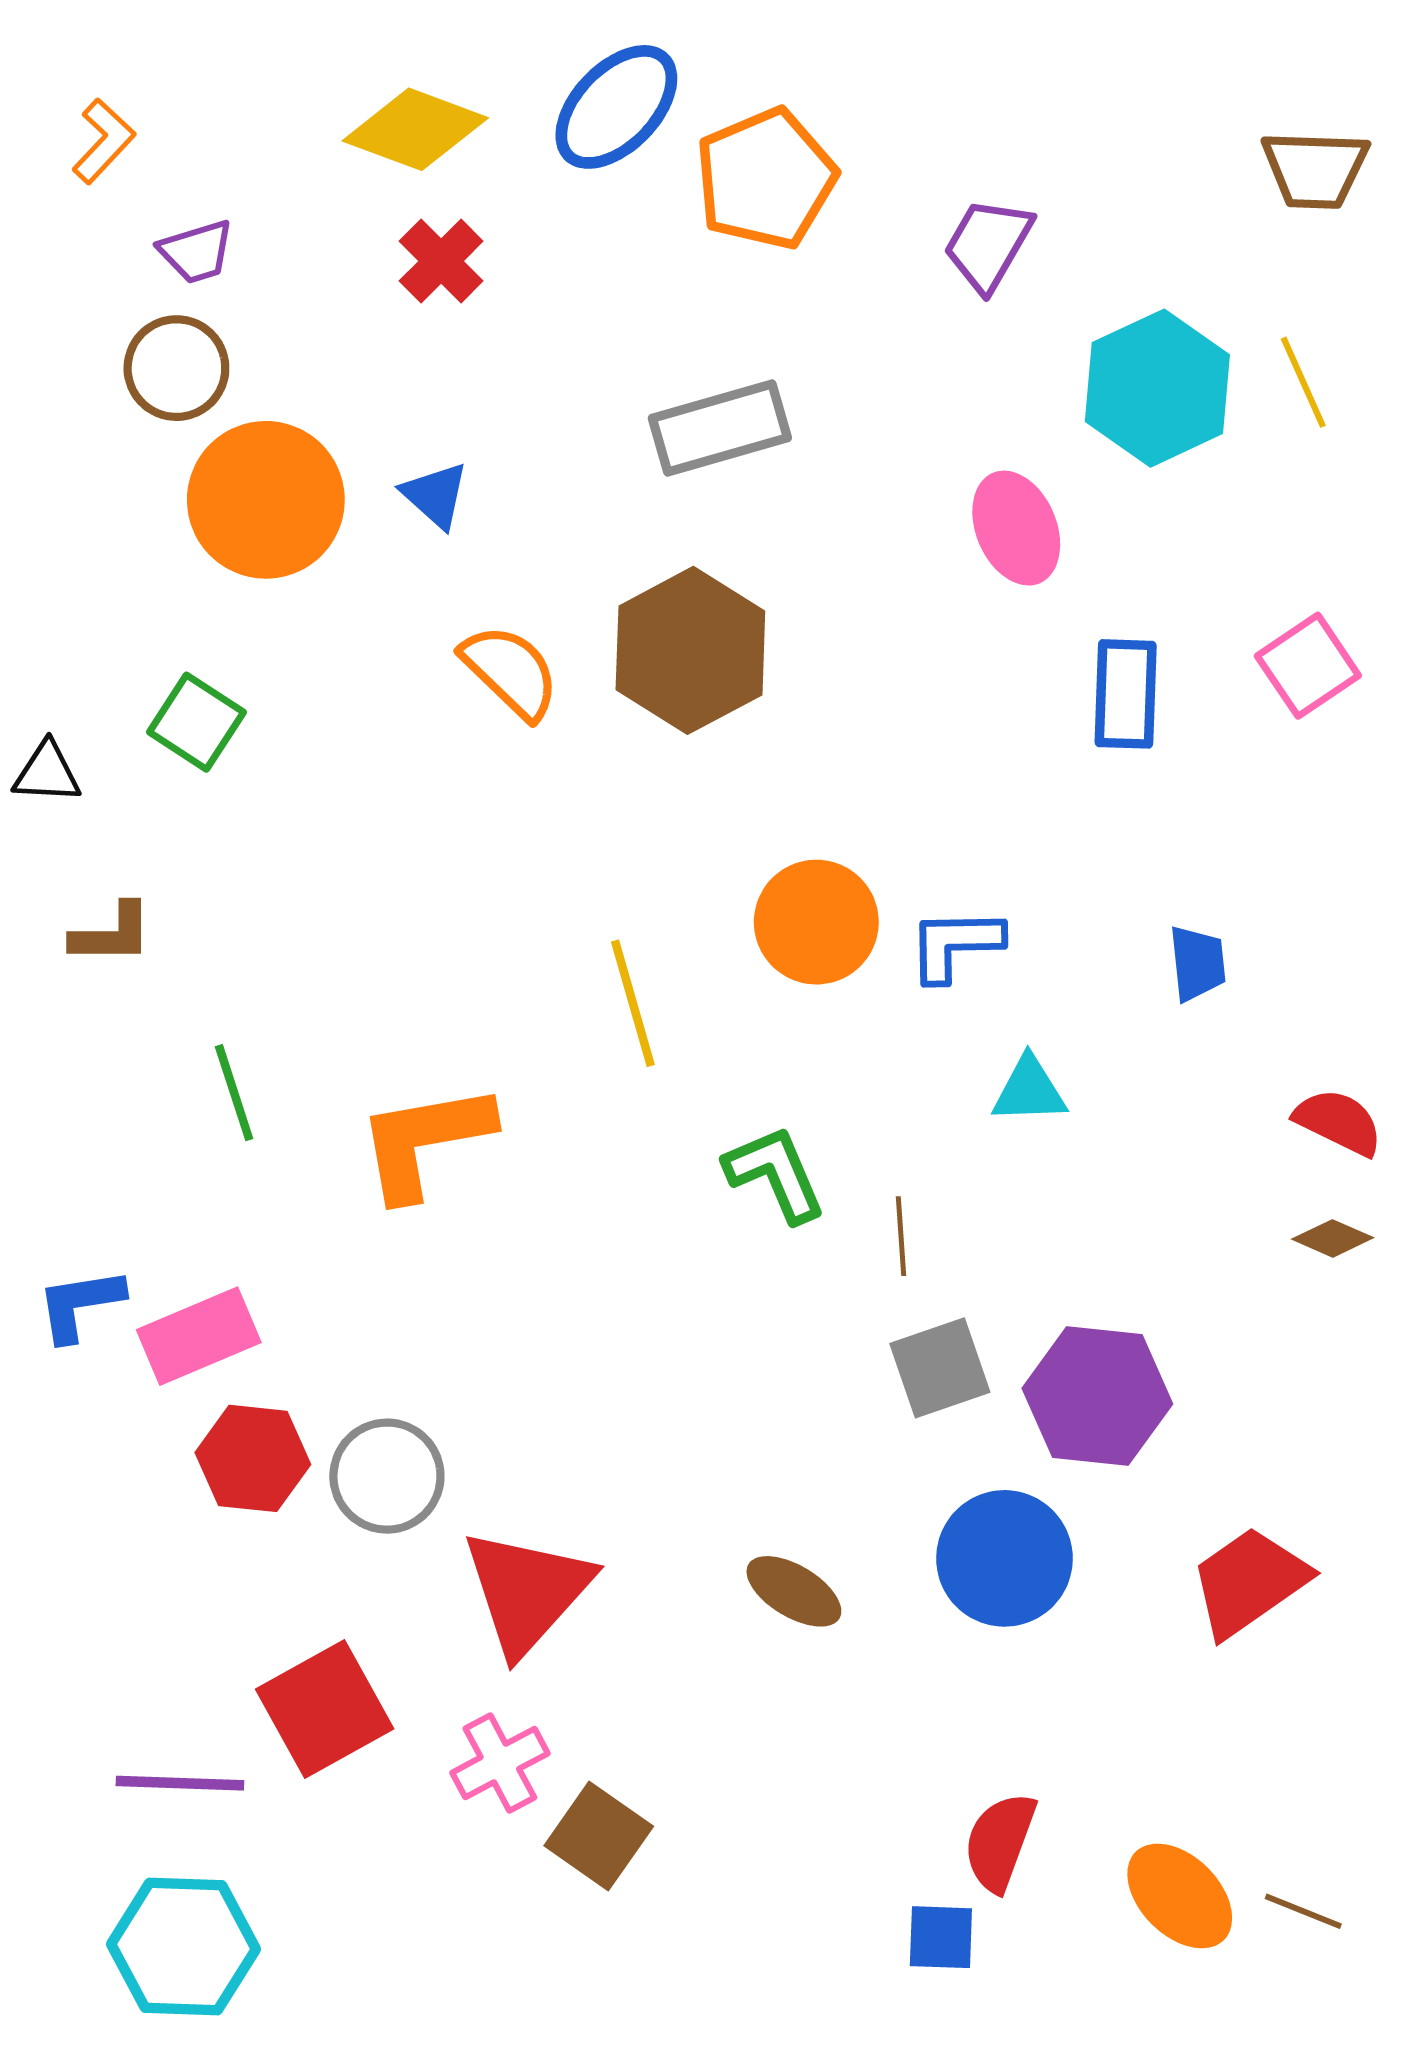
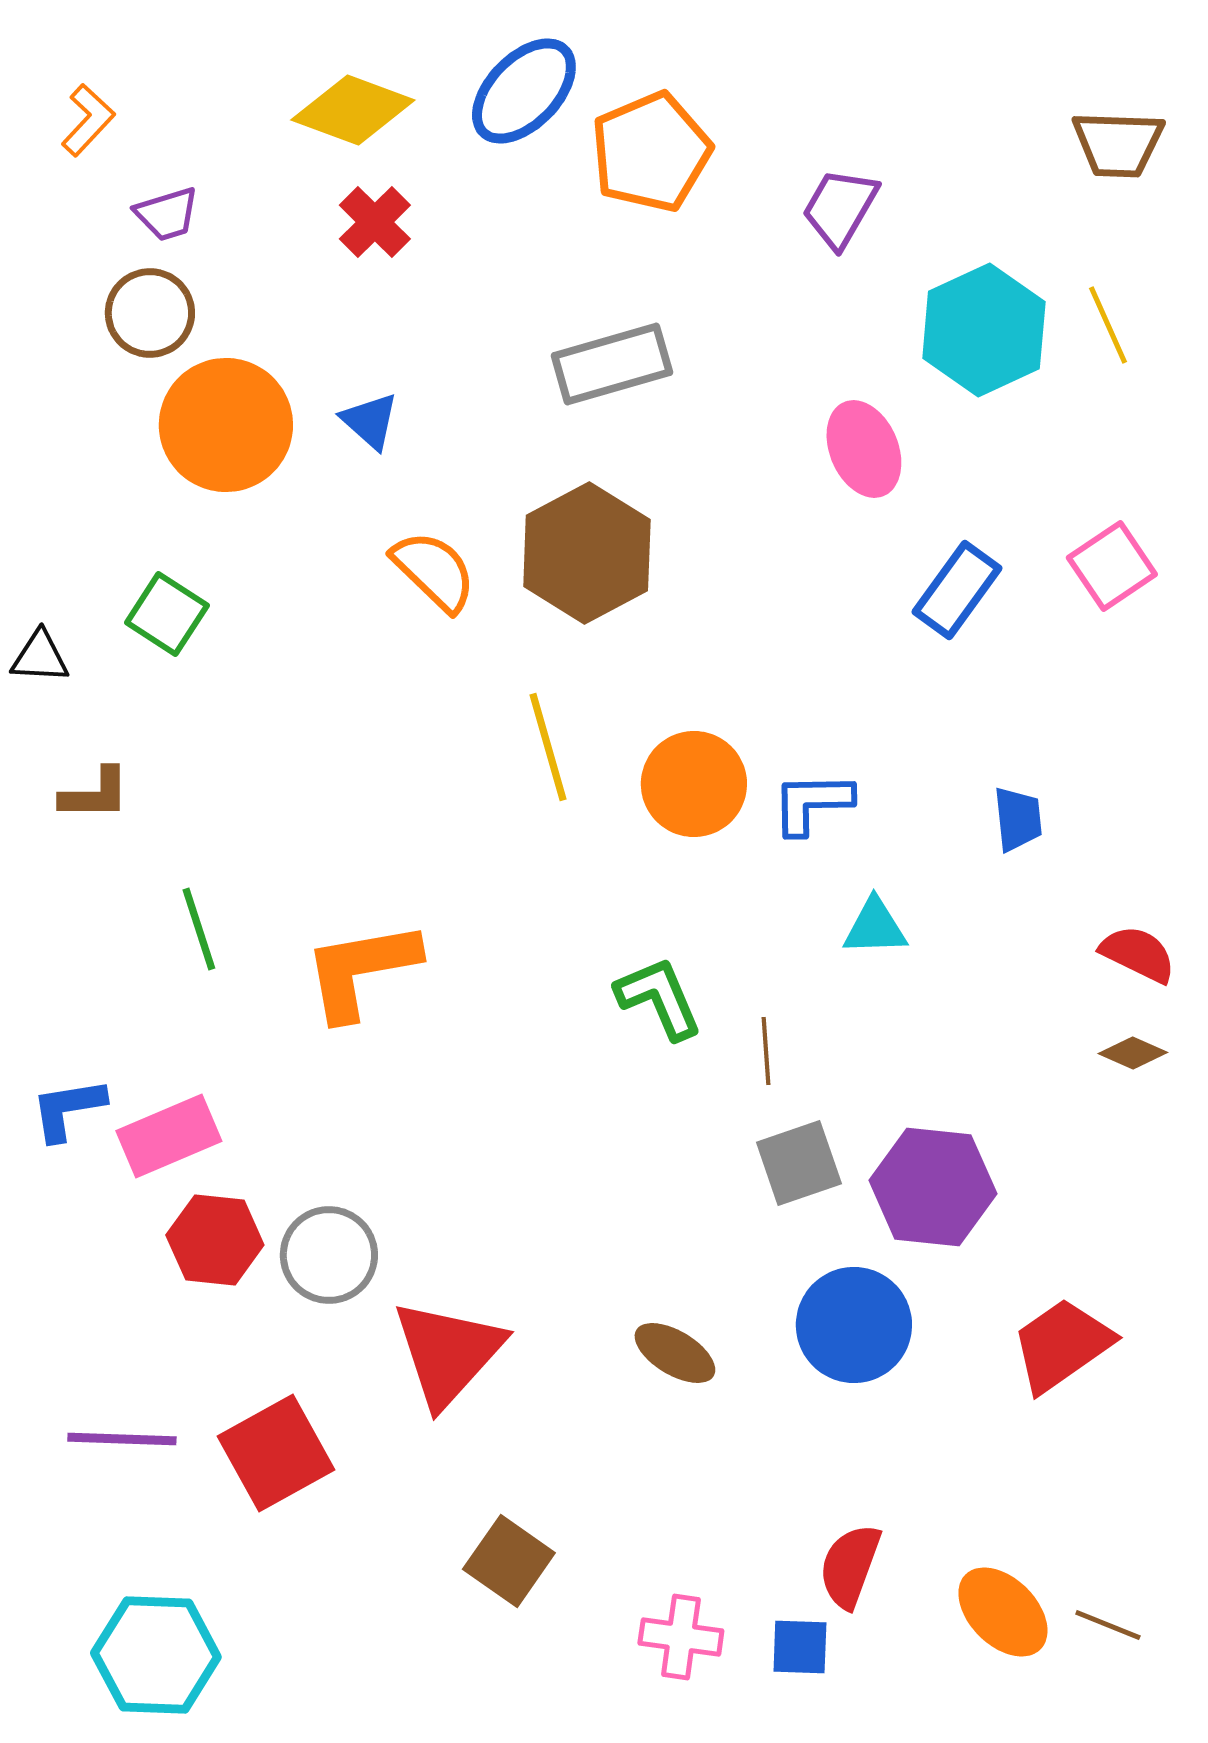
blue rectangle: (1126, 694) -> (957, 590), turned 34
yellow line: (633, 1003) -> (548, 747), moved
pink cross: (500, 1763) -> (681, 1637), moved, turned 36
purple line: (180, 1783) -> (122, 1439), moved

